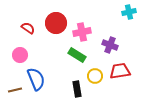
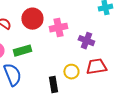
green rectangle: (77, 55) -> (22, 51), moved, turned -48

